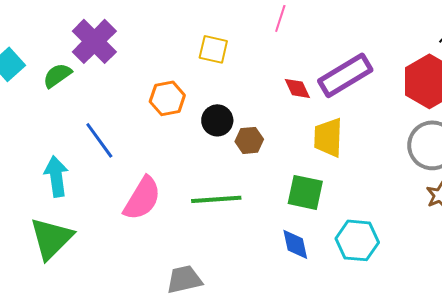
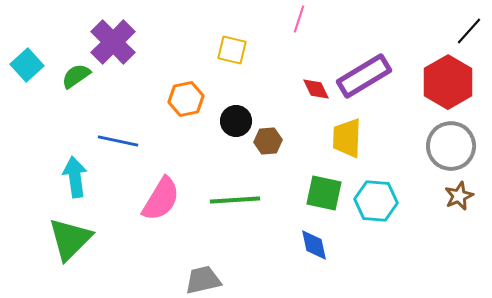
blue line: (99, 140) -> (118, 141), turned -42
cyan hexagon: (357, 240) -> (376, 201), moved

